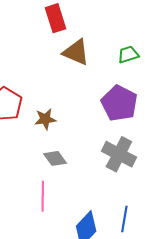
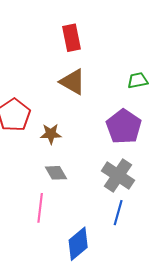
brown triangle: (76, 52) -> (73, 82), moved
blue line: (124, 219) -> (118, 213), moved

